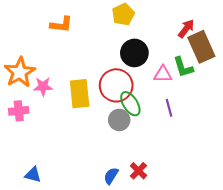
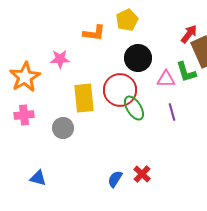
orange L-shape: (61, 25) -> (94, 33), moved
pink star: (43, 86) -> (60, 59), moved
gray circle: (119, 120) -> (63, 128), moved

